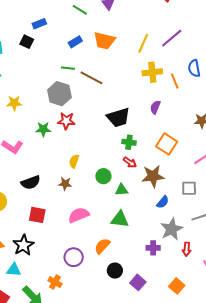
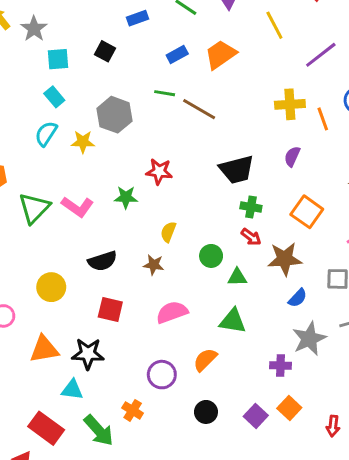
blue rectangle: (39, 24) -> (138, 18), moved
orange trapezoid: (104, 41) -> (221, 55), turned 130
yellow line: (143, 43) -> (274, 25), moved, turned -54
gray hexagon: (59, 94) -> (114, 115), moved
green star: (43, 129) -> (126, 197), moved
black star: (23, 245) -> (88, 354), turned 30
red arrow: (187, 249) -> (333, 426), moved
black circle: (115, 271) -> (206, 412), moved
orange square: (177, 286) -> (289, 408), moved

